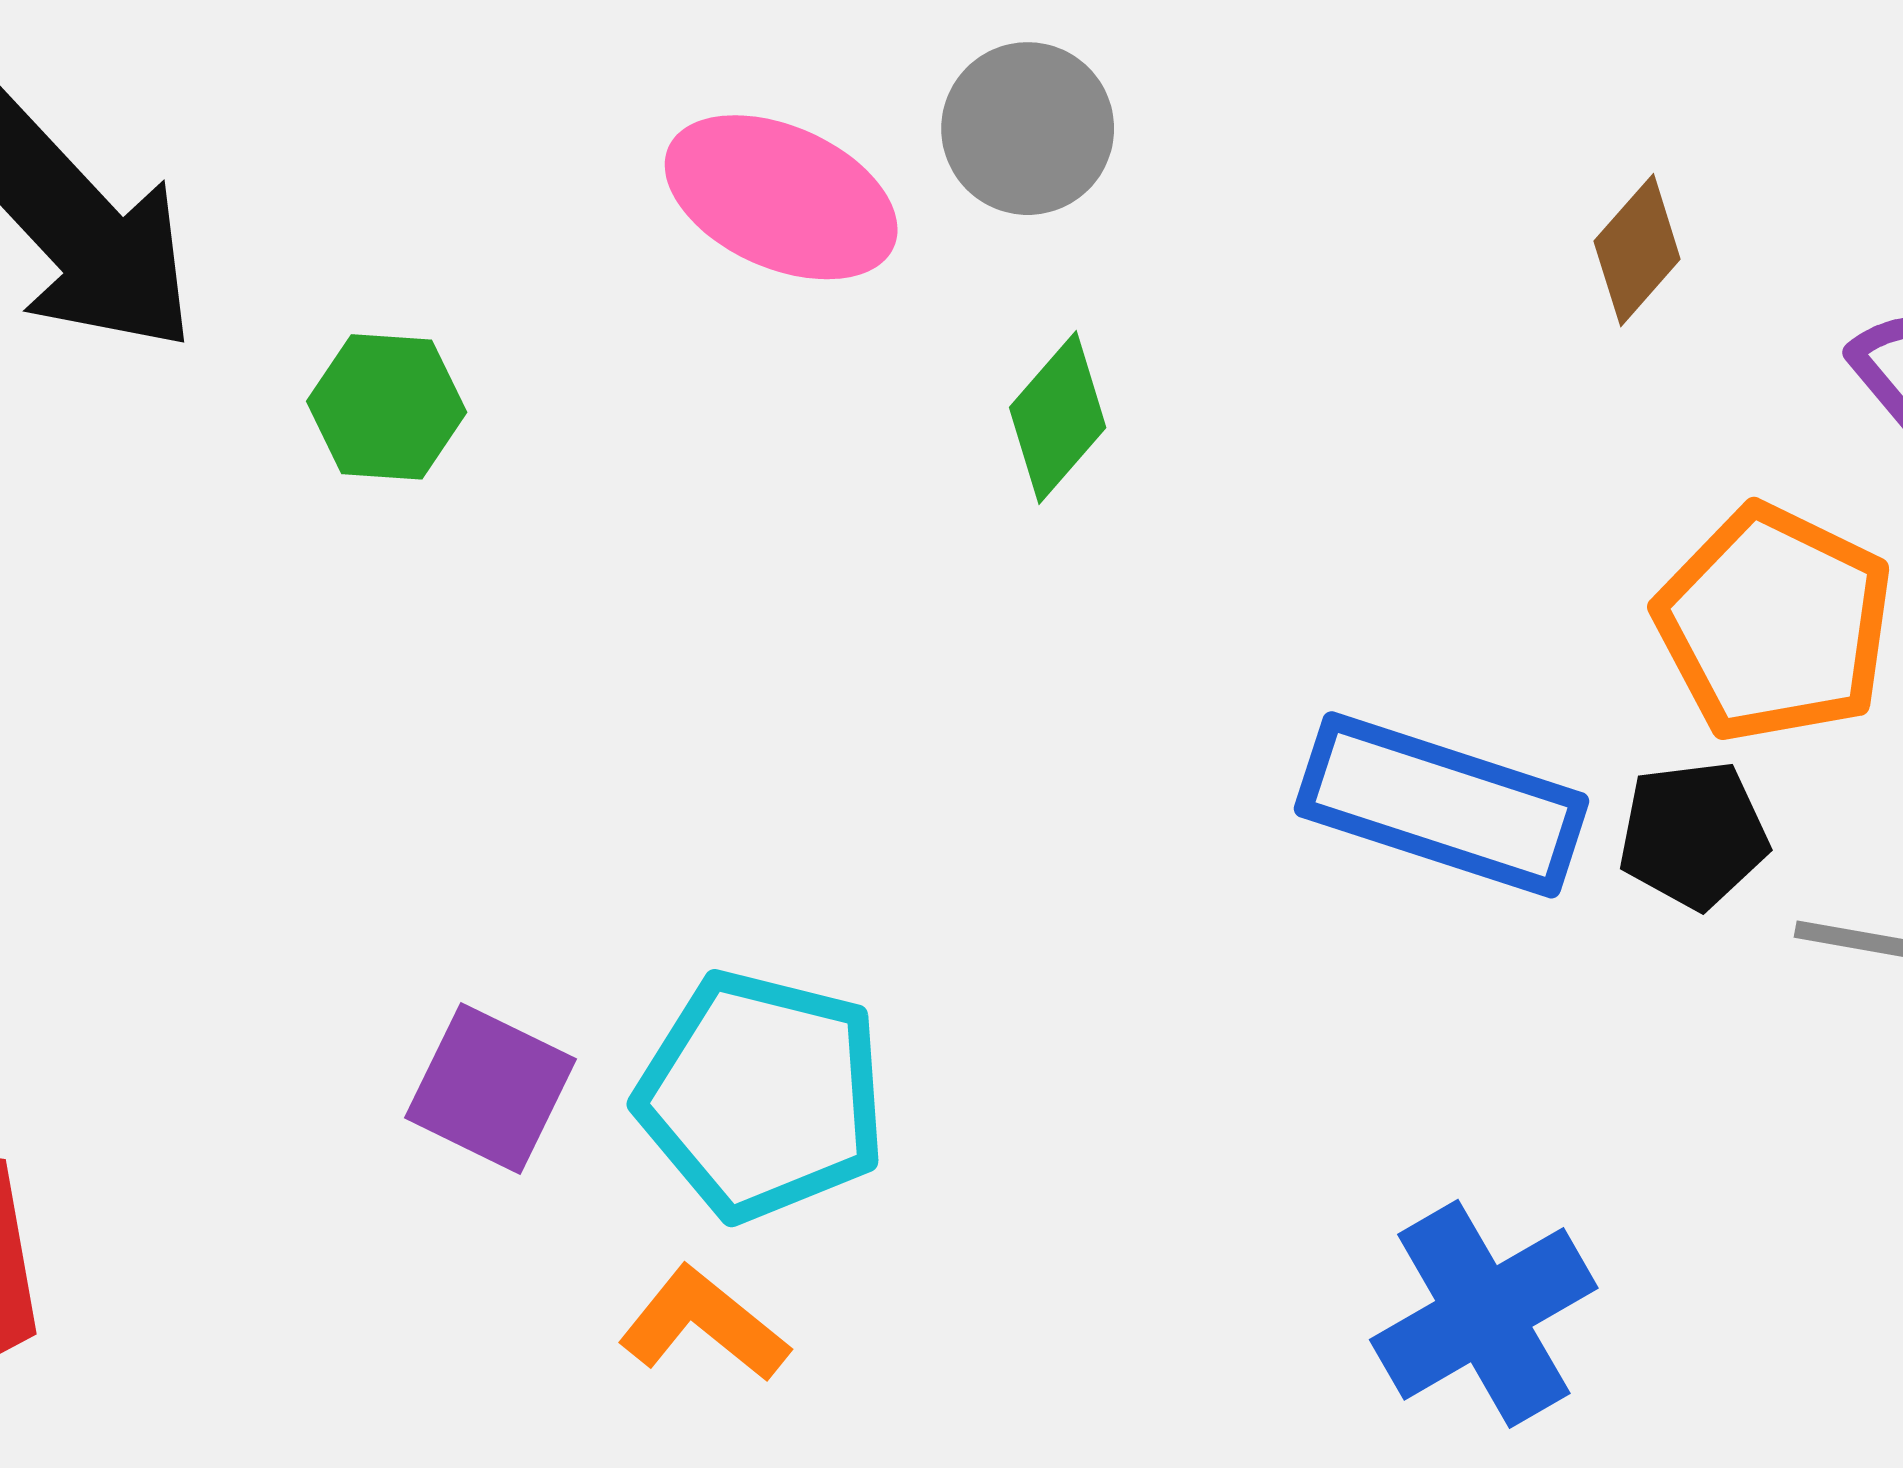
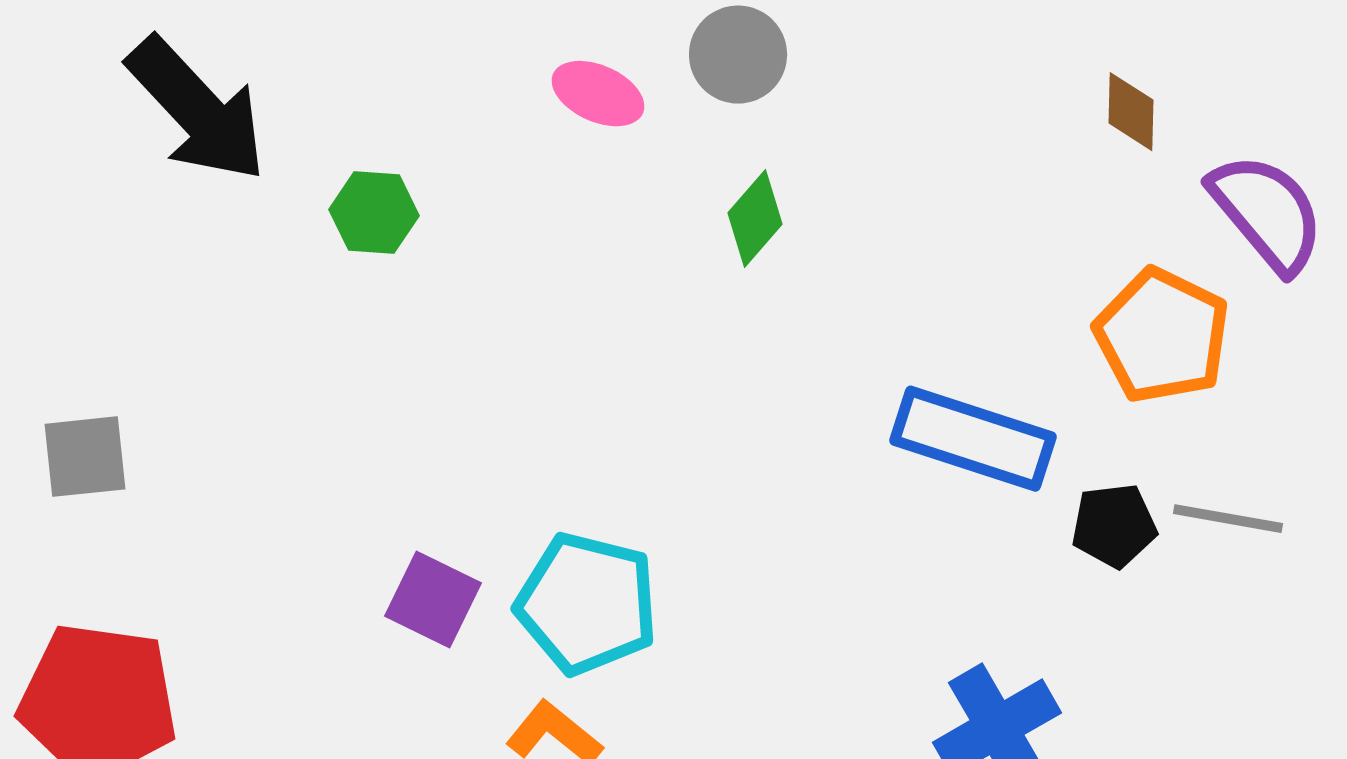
pink ellipse: (781, 197) -> (598, 94), size x0.7
brown diamond: (1637, 250) -> (1131, 112), moved, turned -40
black pentagon: (1693, 835) -> (1114, 526), moved

